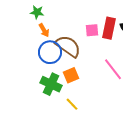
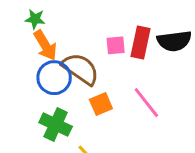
orange arrow: (44, 30) -> (45, 45), size x1.5
orange square: (71, 75) -> (101, 104), moved

